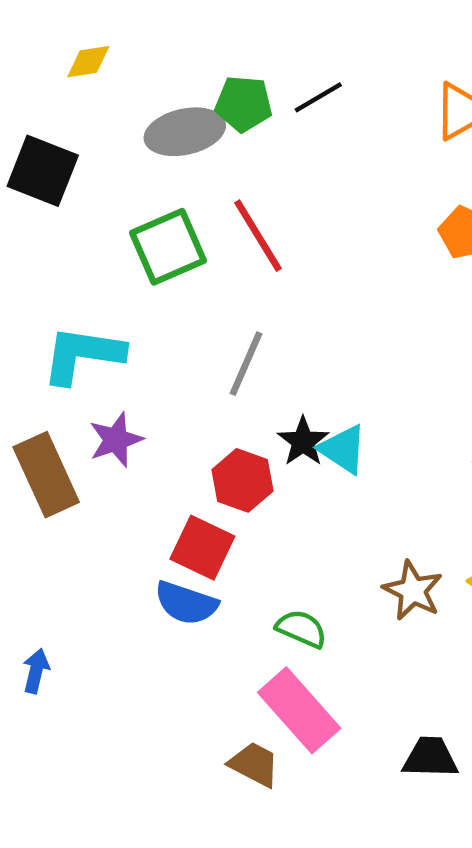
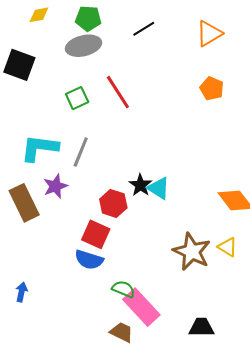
green pentagon: (244, 104) -> (88, 18), moved
green square: (168, 247) -> (77, 98), size x0.7
gray line: (246, 364) -> (81, 152), moved
brown star: (413, 591) -> (192, 252), size x1.4
green semicircle: (301, 629) -> (123, 289), moved

